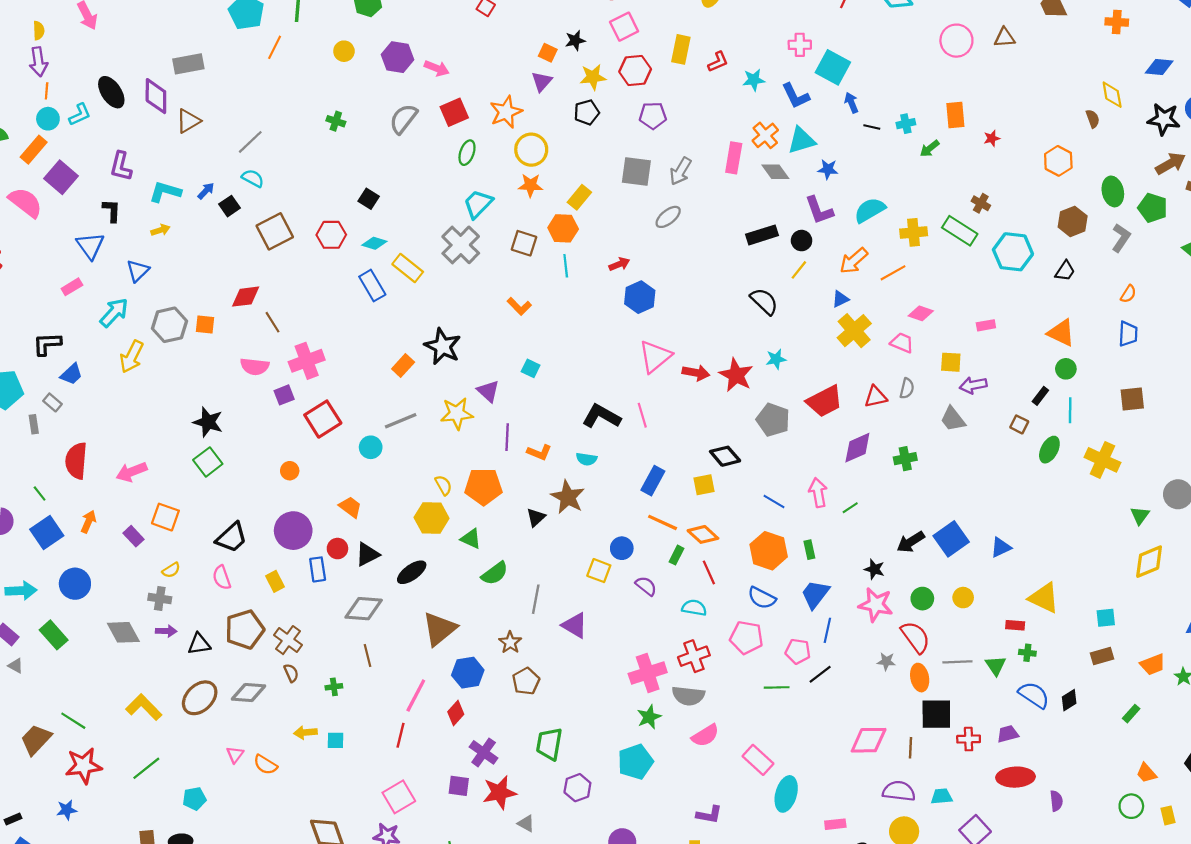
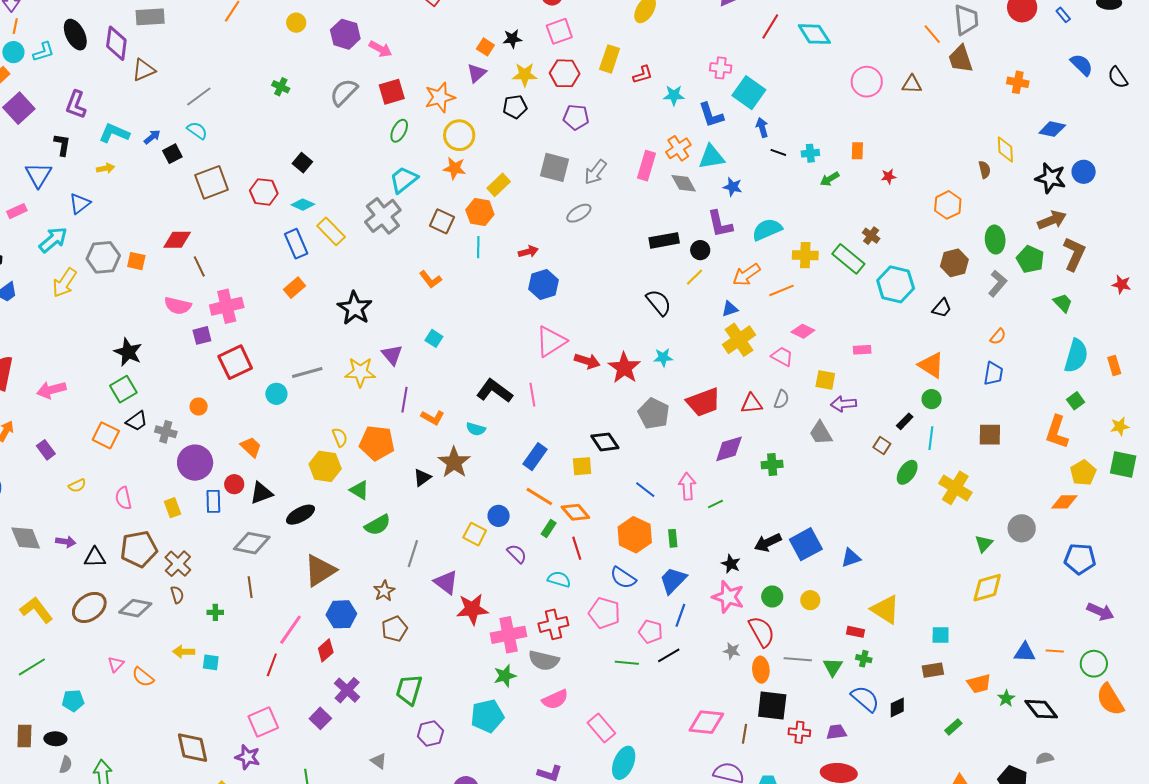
orange rectangle: (955, 115) -> (857, 151), size x0.7
orange rectangle: (403, 366) -> (295, 288), moved
orange square: (165, 517) -> (106, 435), moved
black trapezoid: (232, 537) -> (137, 421), moved, size x0.7
gray cross: (160, 599) -> (166, 432), moved
purple square: (459, 786) -> (320, 718), turned 30
red star: (499, 792) -> (472, 609), moved

